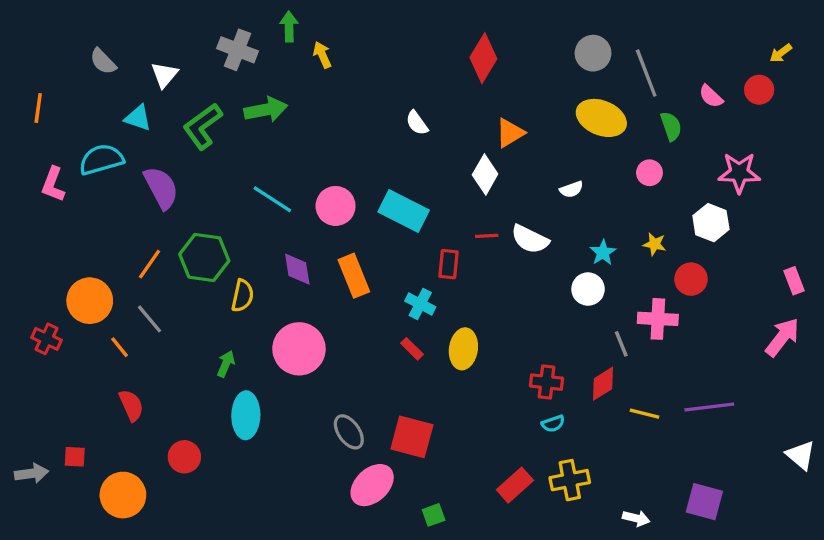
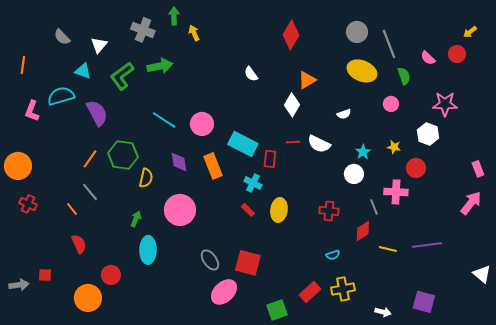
cyan rectangle: (404, 211) -> (243, 144), moved
orange circle: (90, 301) -> (18, 166), moved
red cross: (546, 382) -> (329, 211), moved
orange circle: (123, 495) -> (88, 298), moved
green square: (434, 515) -> (277, 310), moved, size x1.5

